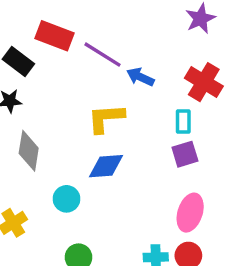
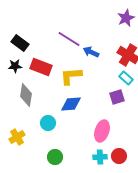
red rectangle: (54, 36) -> (41, 67), moved
cyan rectangle: (183, 122) -> (126, 78), moved, turned -48
pink ellipse: (190, 213) -> (102, 131), moved

